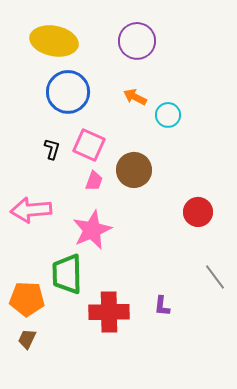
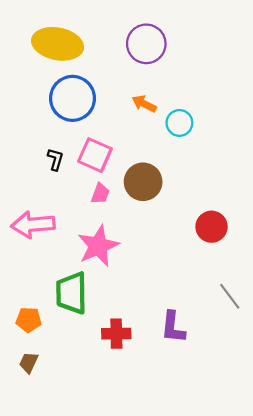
orange pentagon: (27, 299) -> (29, 320), size x0.7
purple L-shape: (162, 306) -> (173, 327), size x1.5
red cross: (109, 312) -> (116, 334), size x0.7

